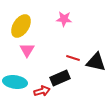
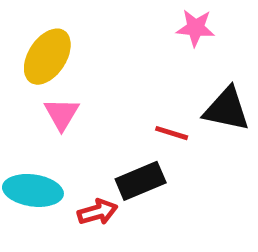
pink star: (64, 19) -> (196, 28), moved
black triangle: (96, 62) -> (227, 109), moved

